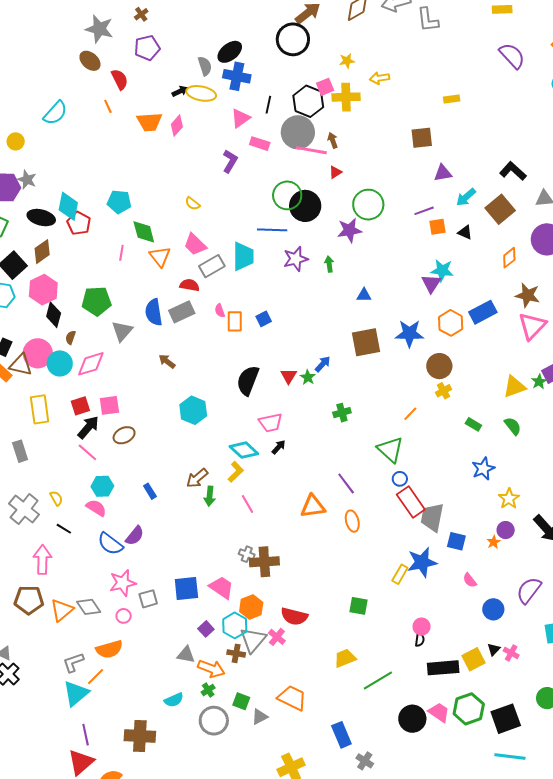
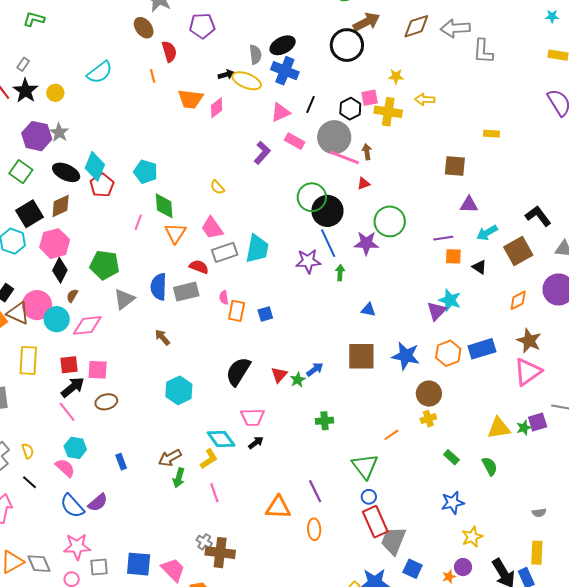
black hexagon: (308, 101) -> (350, 109), size x0.7
blue line: (272, 230) -> (328, 243), moved, turned 52

